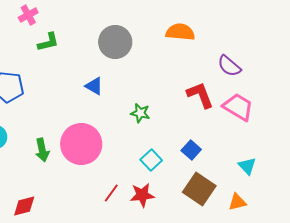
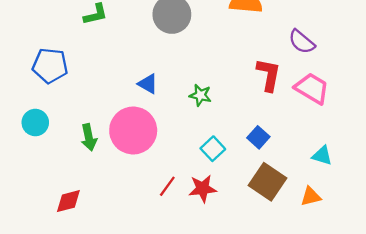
blue triangle: (94, 86) -> (148, 84), moved
red L-shape: (200, 95) -> (269, 75), turned 32
cyan triangle: (247, 166) -> (322, 156), turned -30

